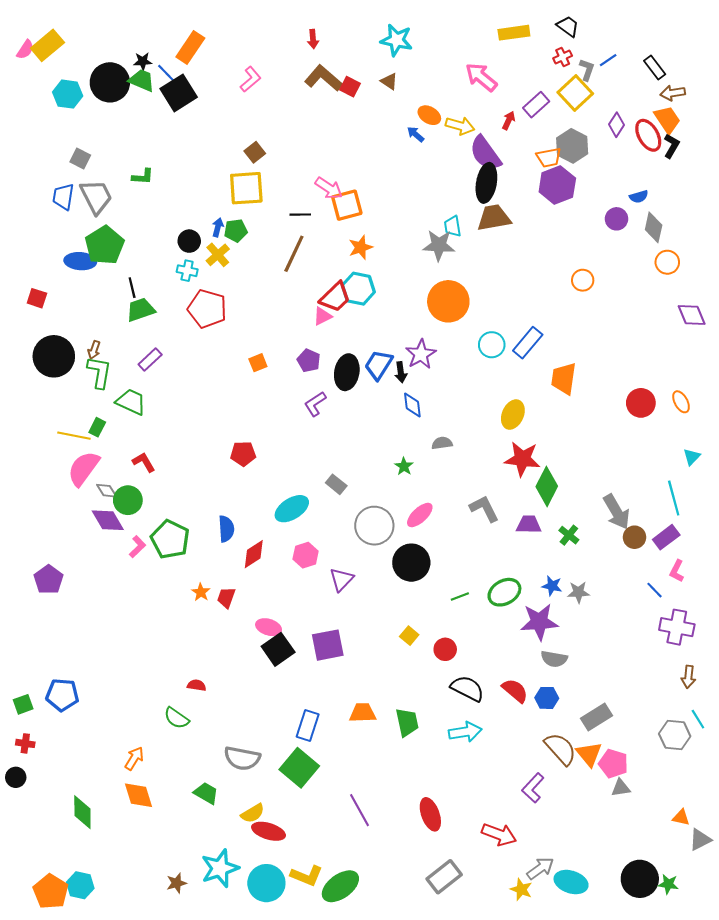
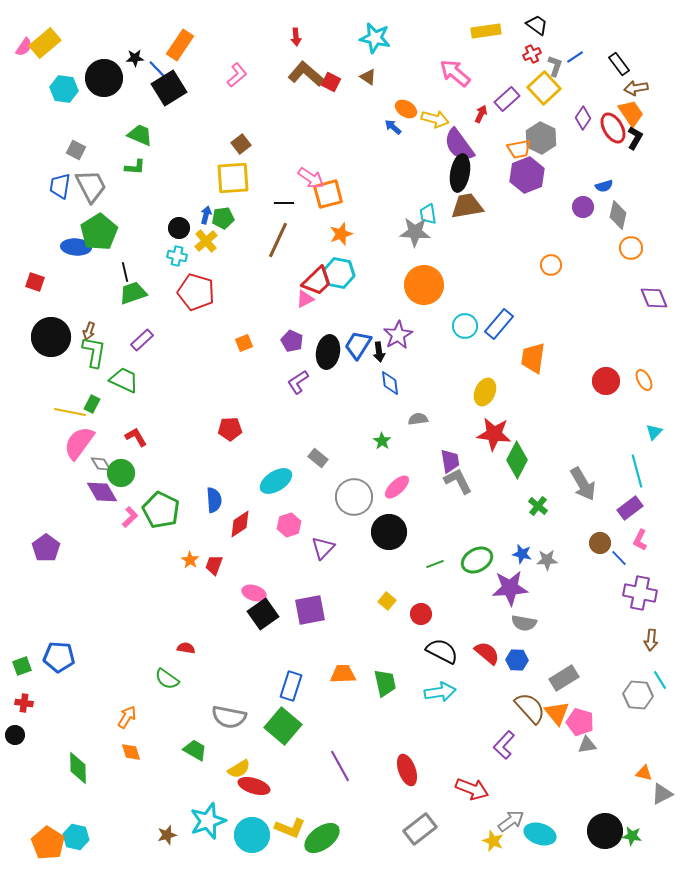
green trapezoid: (142, 80) -> (140, 135), moved
purple trapezoid: (529, 525) -> (450, 461), moved, turned 80
brown circle: (635, 537) -> (600, 543), moved
orange diamond: (138, 795) -> (131, 752), size x0.7

